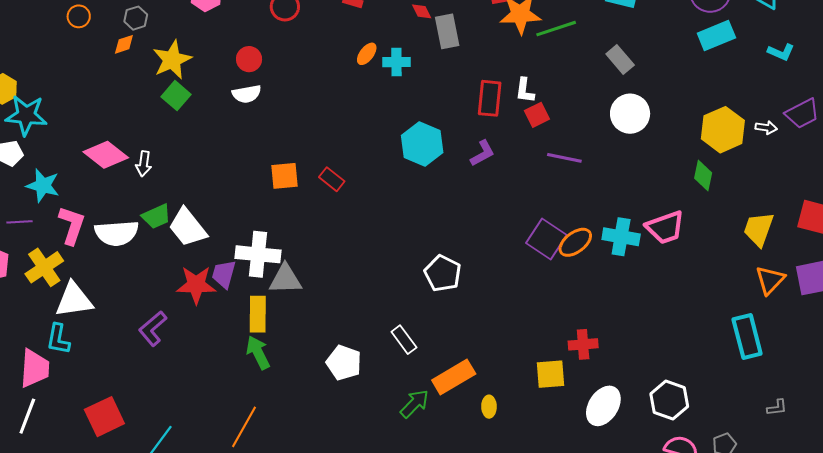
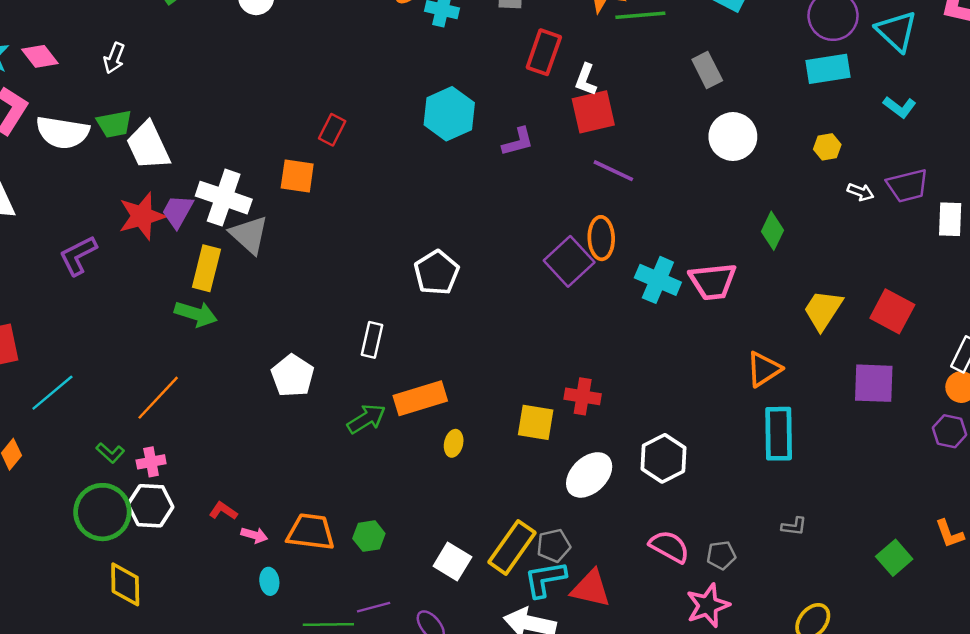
red rectangle: (490, 98) -> (544, 52), moved
white circle: (630, 114) -> (733, 137), moved
red square: (537, 115) -> (593, 112), size x1.5
yellow hexagon: (723, 130) -> (827, 147), moved, size x0.5
pink diamond: (106, 155) -> (40, 56), moved, size x0.7
orange square: (285, 176) -> (297, 176), moved
red rectangle: (332, 179) -> (332, 130), turned 65
orange ellipse: (575, 242) -> (601, 238), moved, turned -68
gray triangle: (285, 279) -> (249, 235), turned 30
orange triangle: (770, 280) -> (764, 369), moved
red star: (196, 285) -> (142, 216), turned -30
white rectangle: (404, 340) -> (372, 340), turned 36
green arrow: (258, 353) -> (196, 314), turned 120
white pentagon: (344, 363) -> (293, 376), moved
white hexagon: (669, 400) -> (663, 458), moved

